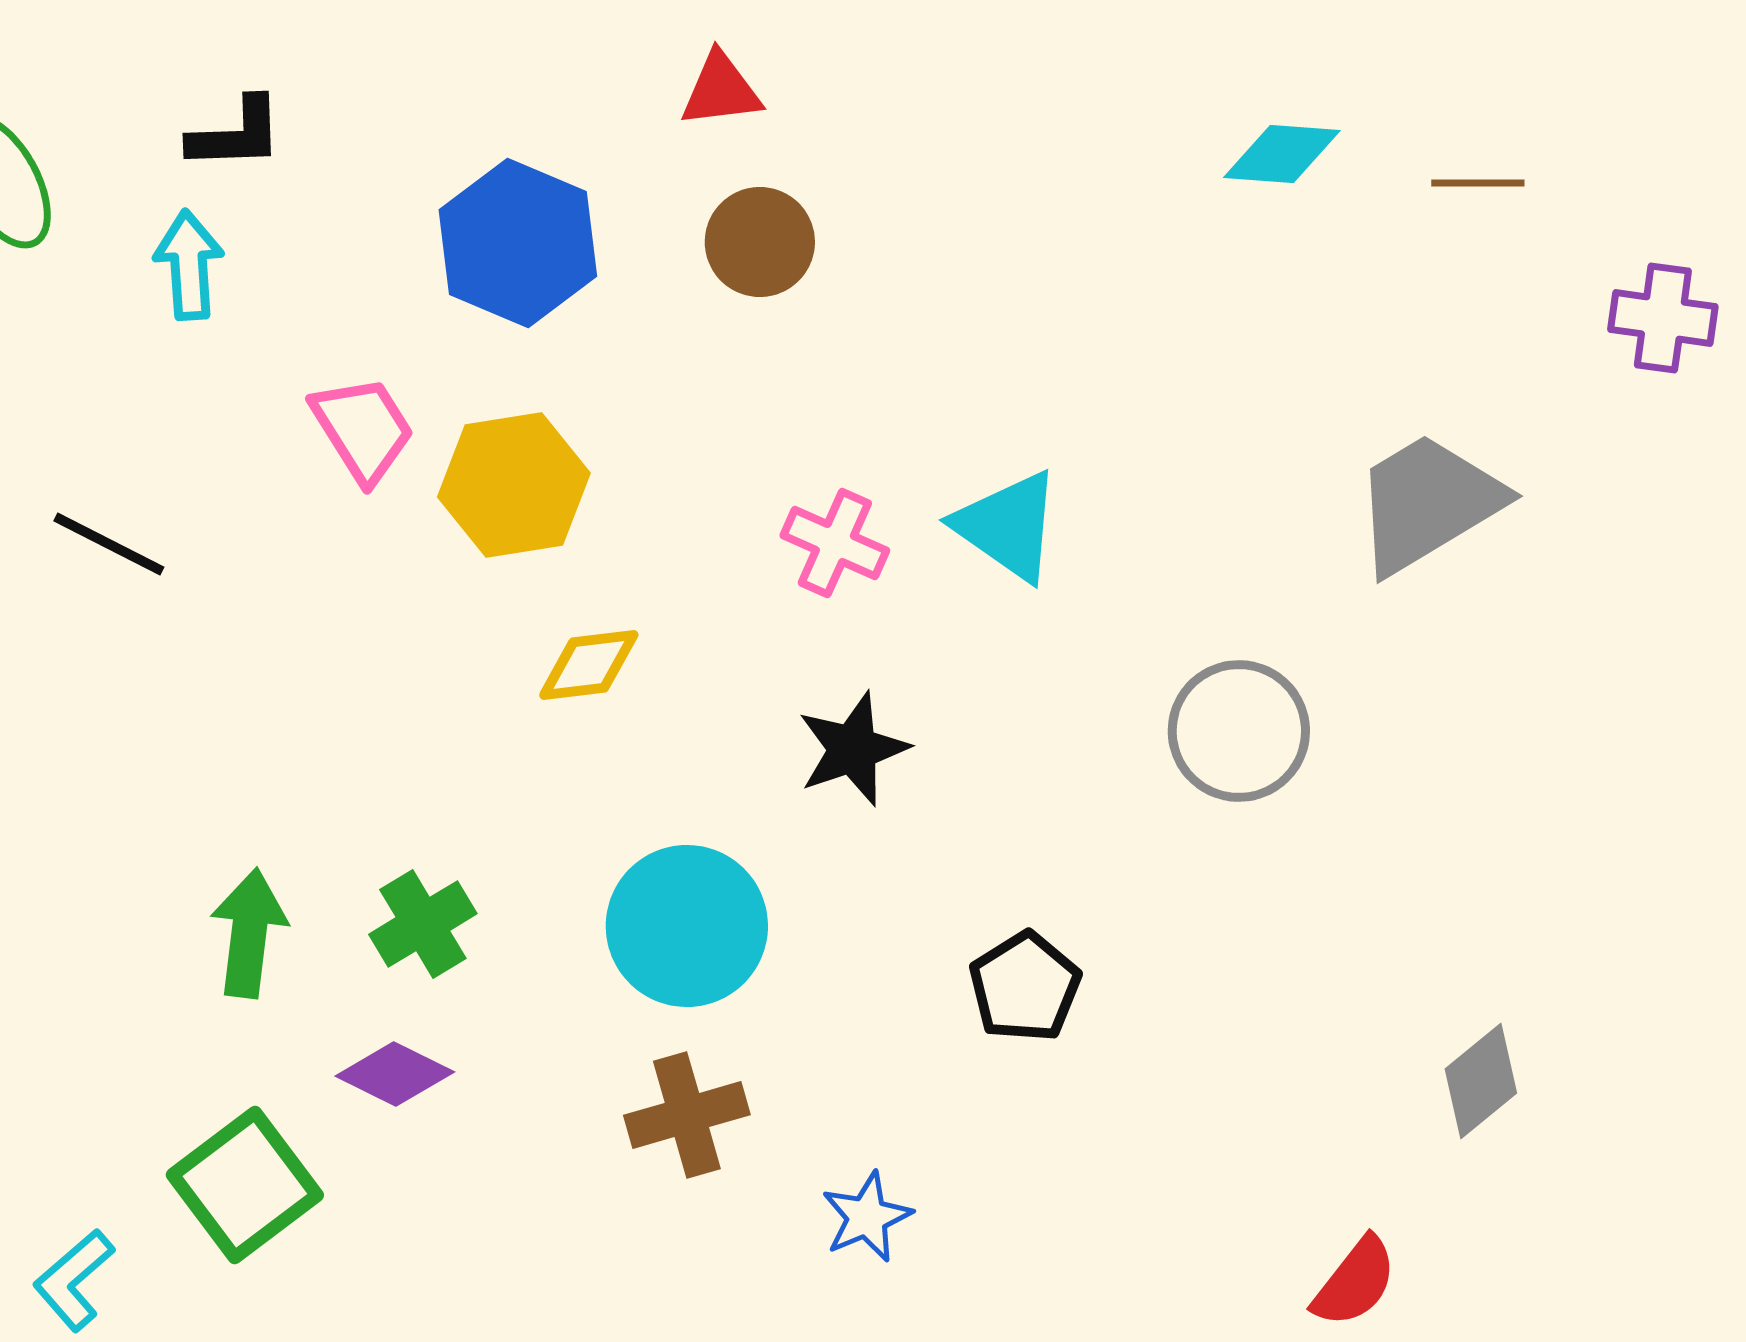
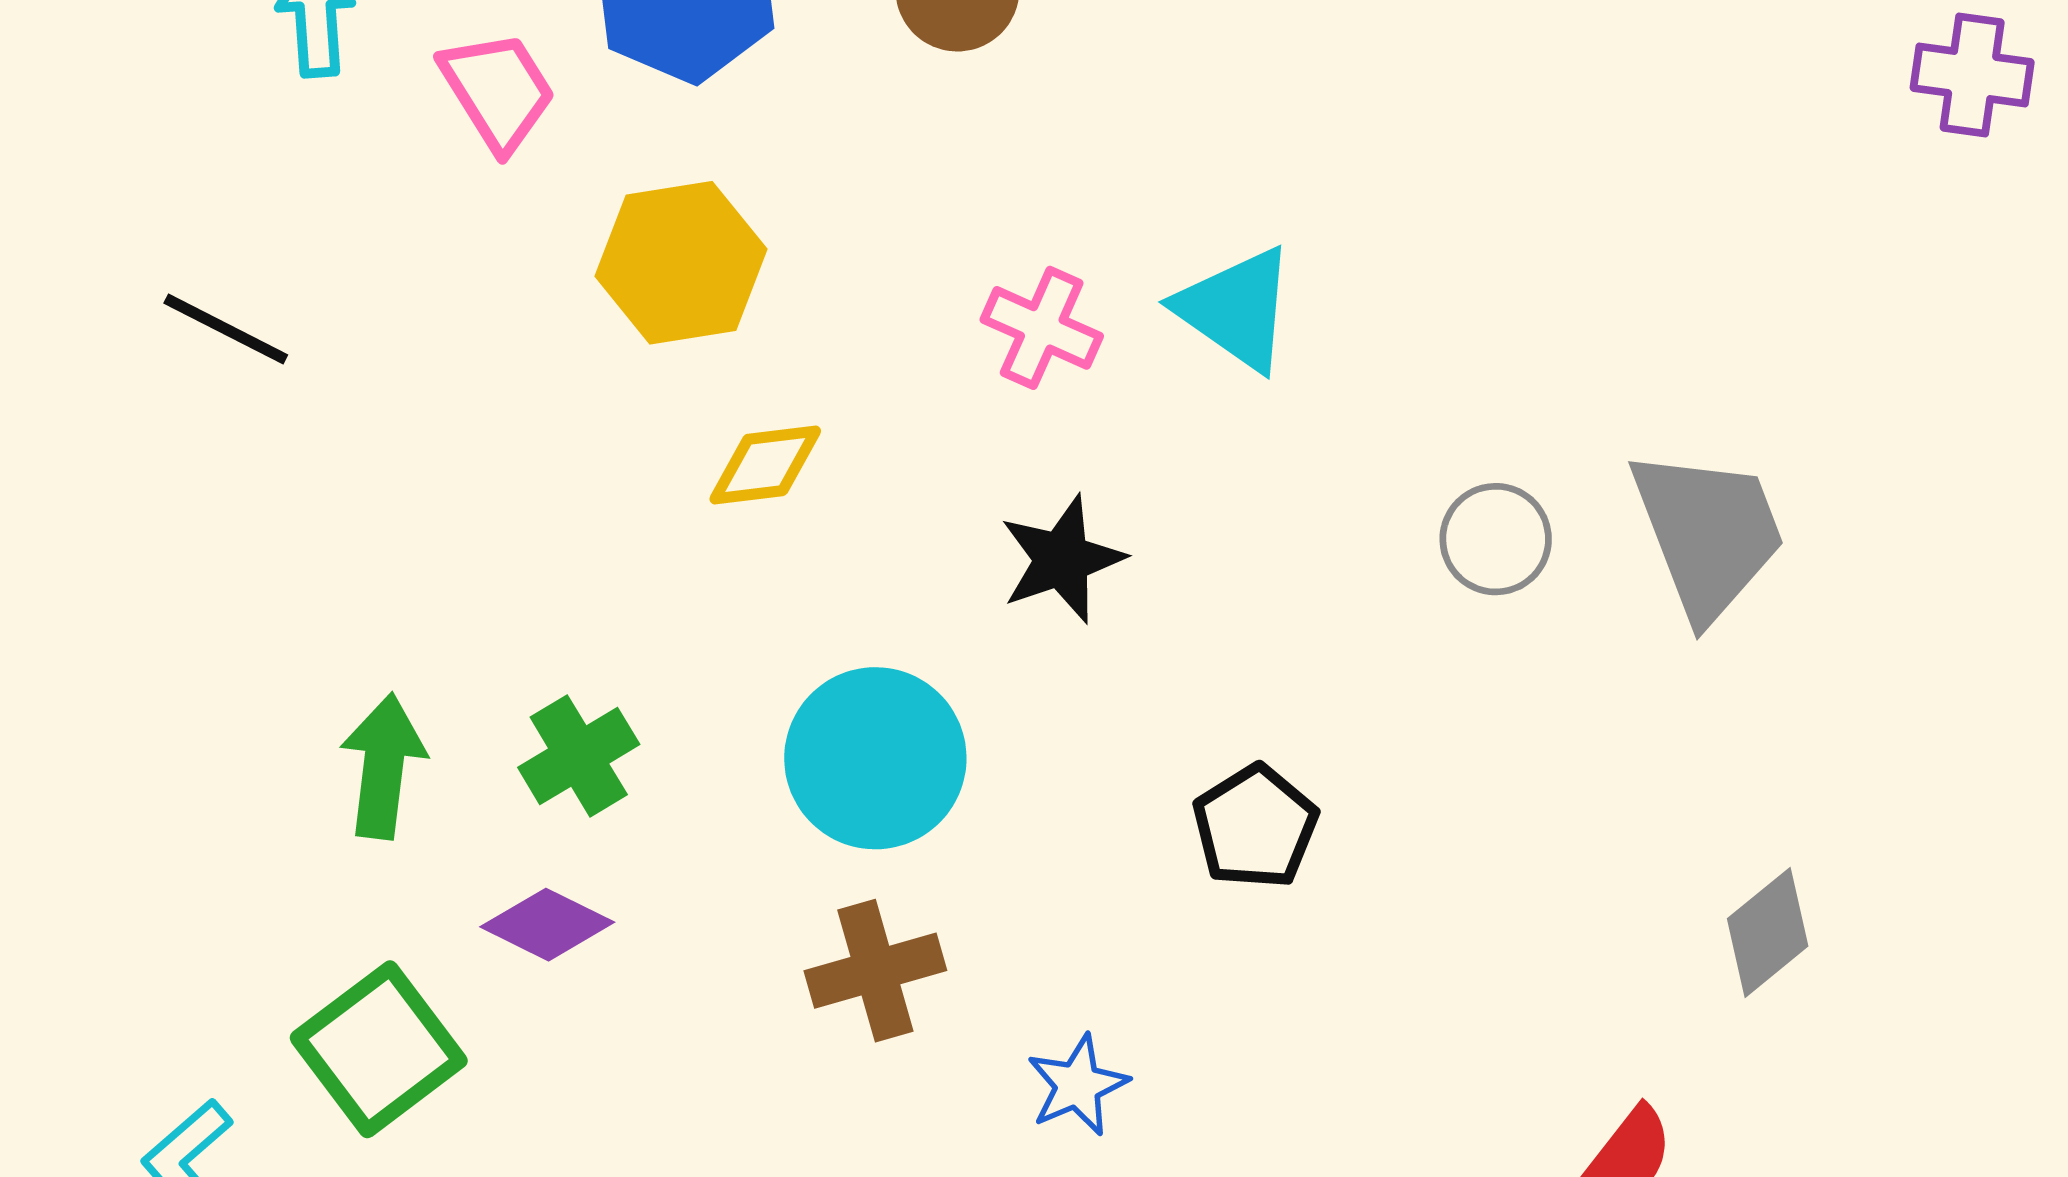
pink trapezoid: (363, 429) -> (498, 91), moved
gray trapezoid: (1428, 503) -> (1708, 533), moved, turned 100
gray circle: (1239, 731) -> (1496, 539), size x0.7

